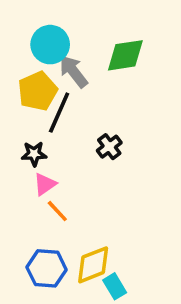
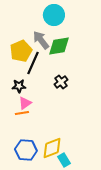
cyan circle: (50, 45) -> (54, 15), moved
green diamond: (125, 55) -> (59, 46), moved
orange line: (57, 211) -> (22, 113), moved, turned -56

